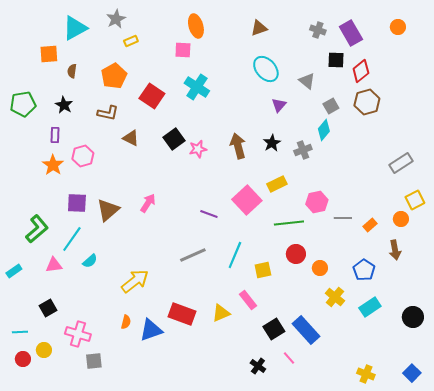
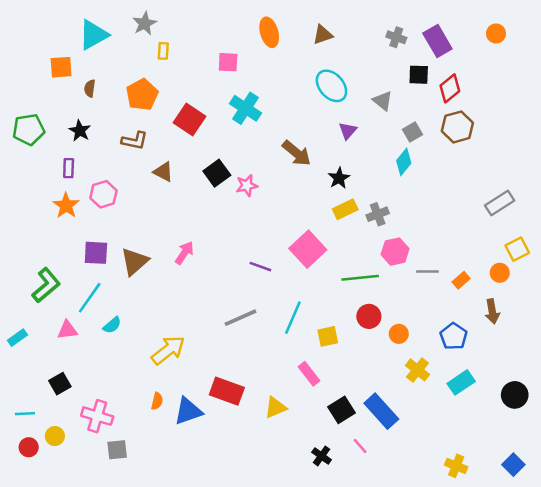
orange ellipse: (196, 26) -> (269, 32), moved
yellow rectangle: (131, 41) -> (163, 51), turned -64
brown arrow: (238, 146) -> (297, 153), moved, turned 145
gray cross: (303, 150) -> (378, 214), moved
yellow rectangle: (277, 184) -> (345, 209), moved
yellow triangle: (221, 313) -> (275, 407), moved

